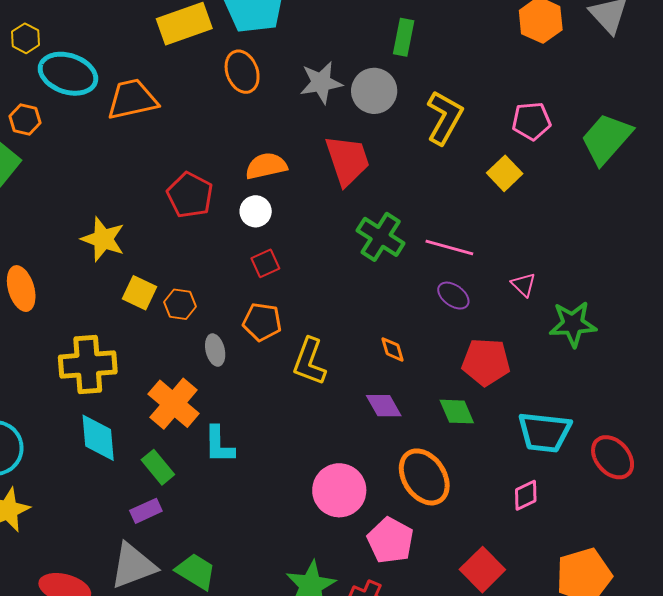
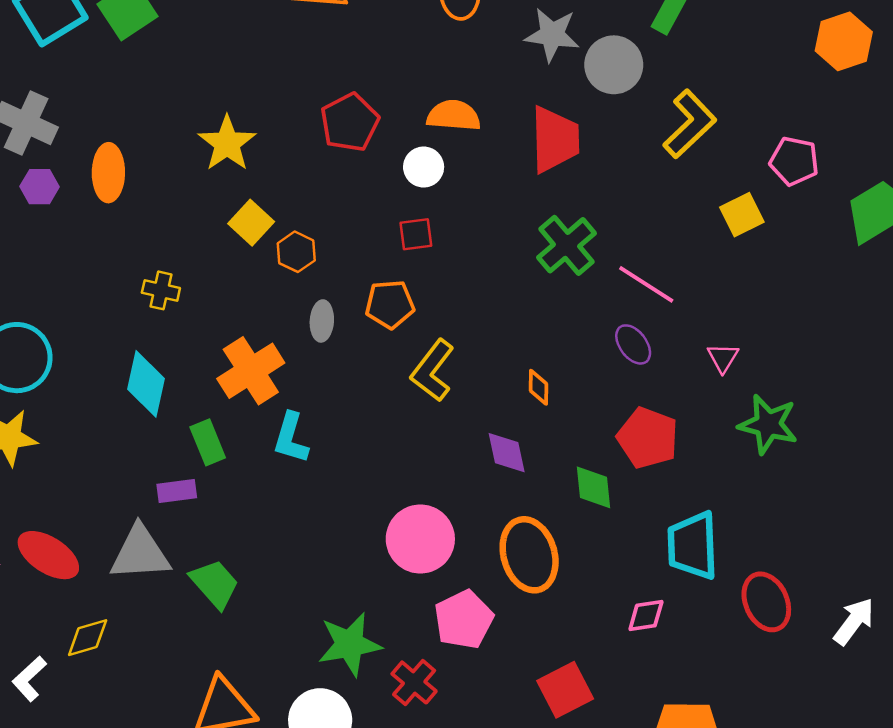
orange pentagon: (262, 322) -> (390, 304), turned -30
yellow cross: (88, 364) -> (161, 290), size x0.5
cyan trapezoid: (544, 432) -> (693, 546), turned 64

